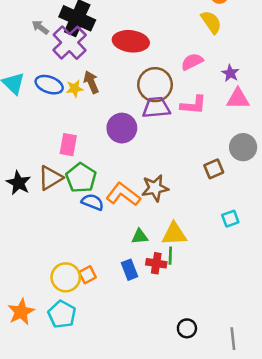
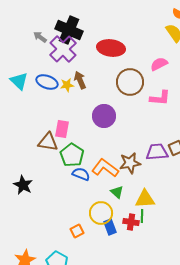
purple trapezoid: (156, 108) -> (157, 152), moved
brown triangle: (50, 178) -> (48, 142), moved, turned 40
black star: (19, 183) -> (23, 185), moved
green triangle: (140, 236) -> (117, 192), moved, turned 48
yellow circle: (66, 277) -> (101, 213), moved

